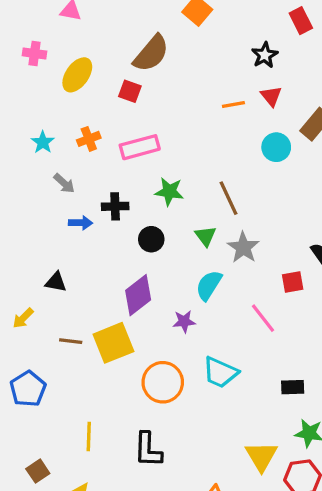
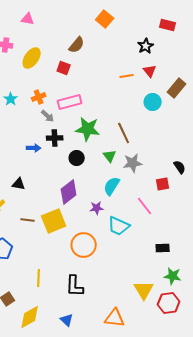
red rectangle: (301, 21) -> (168, 25), turned -49
brown semicircle: (151, 53) -> (77, 45), size x0.7
gray arrow: (64, 183) -> (48, 116), moved
green star: (169, 192) -> (88, 129), size x1.4
gray star: (243, 247) -> (133, 163), turned 30
cyan trapezoid: (220, 372) -> (119, 226), moved

